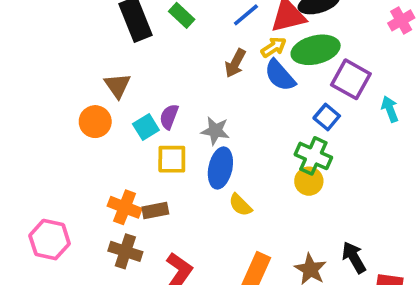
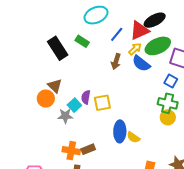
orange circle: (95, 122) -> (46, 99), moved
gray star: (215, 131) -> (65, 116), moved
yellow square: (172, 159) -> (102, 103), moved
blue ellipse: (220, 168) -> (120, 131), moved

